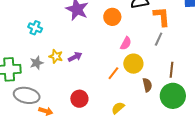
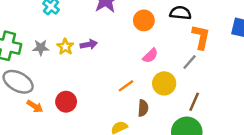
purple arrow: (75, 57) -> (89, 44), moved
yellow circle: (133, 64) -> (164, 83), moved
brown semicircle: (147, 85) -> (143, 108), moved
red circle: (79, 99) -> (66, 102), moved

